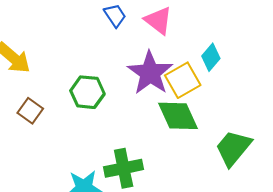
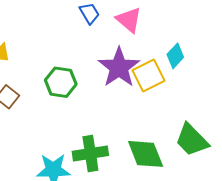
green diamond: (178, 116) -> (146, 154), moved
green trapezoid: (233, 148) -> (192, 140), turned -87

